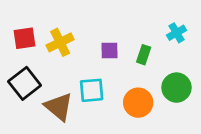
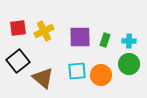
cyan cross: (176, 33) -> (129, 41), moved, turned 32
purple square: (109, 51) -> (80, 37), size x1.6
cyan square: (92, 90) -> (77, 71), moved

